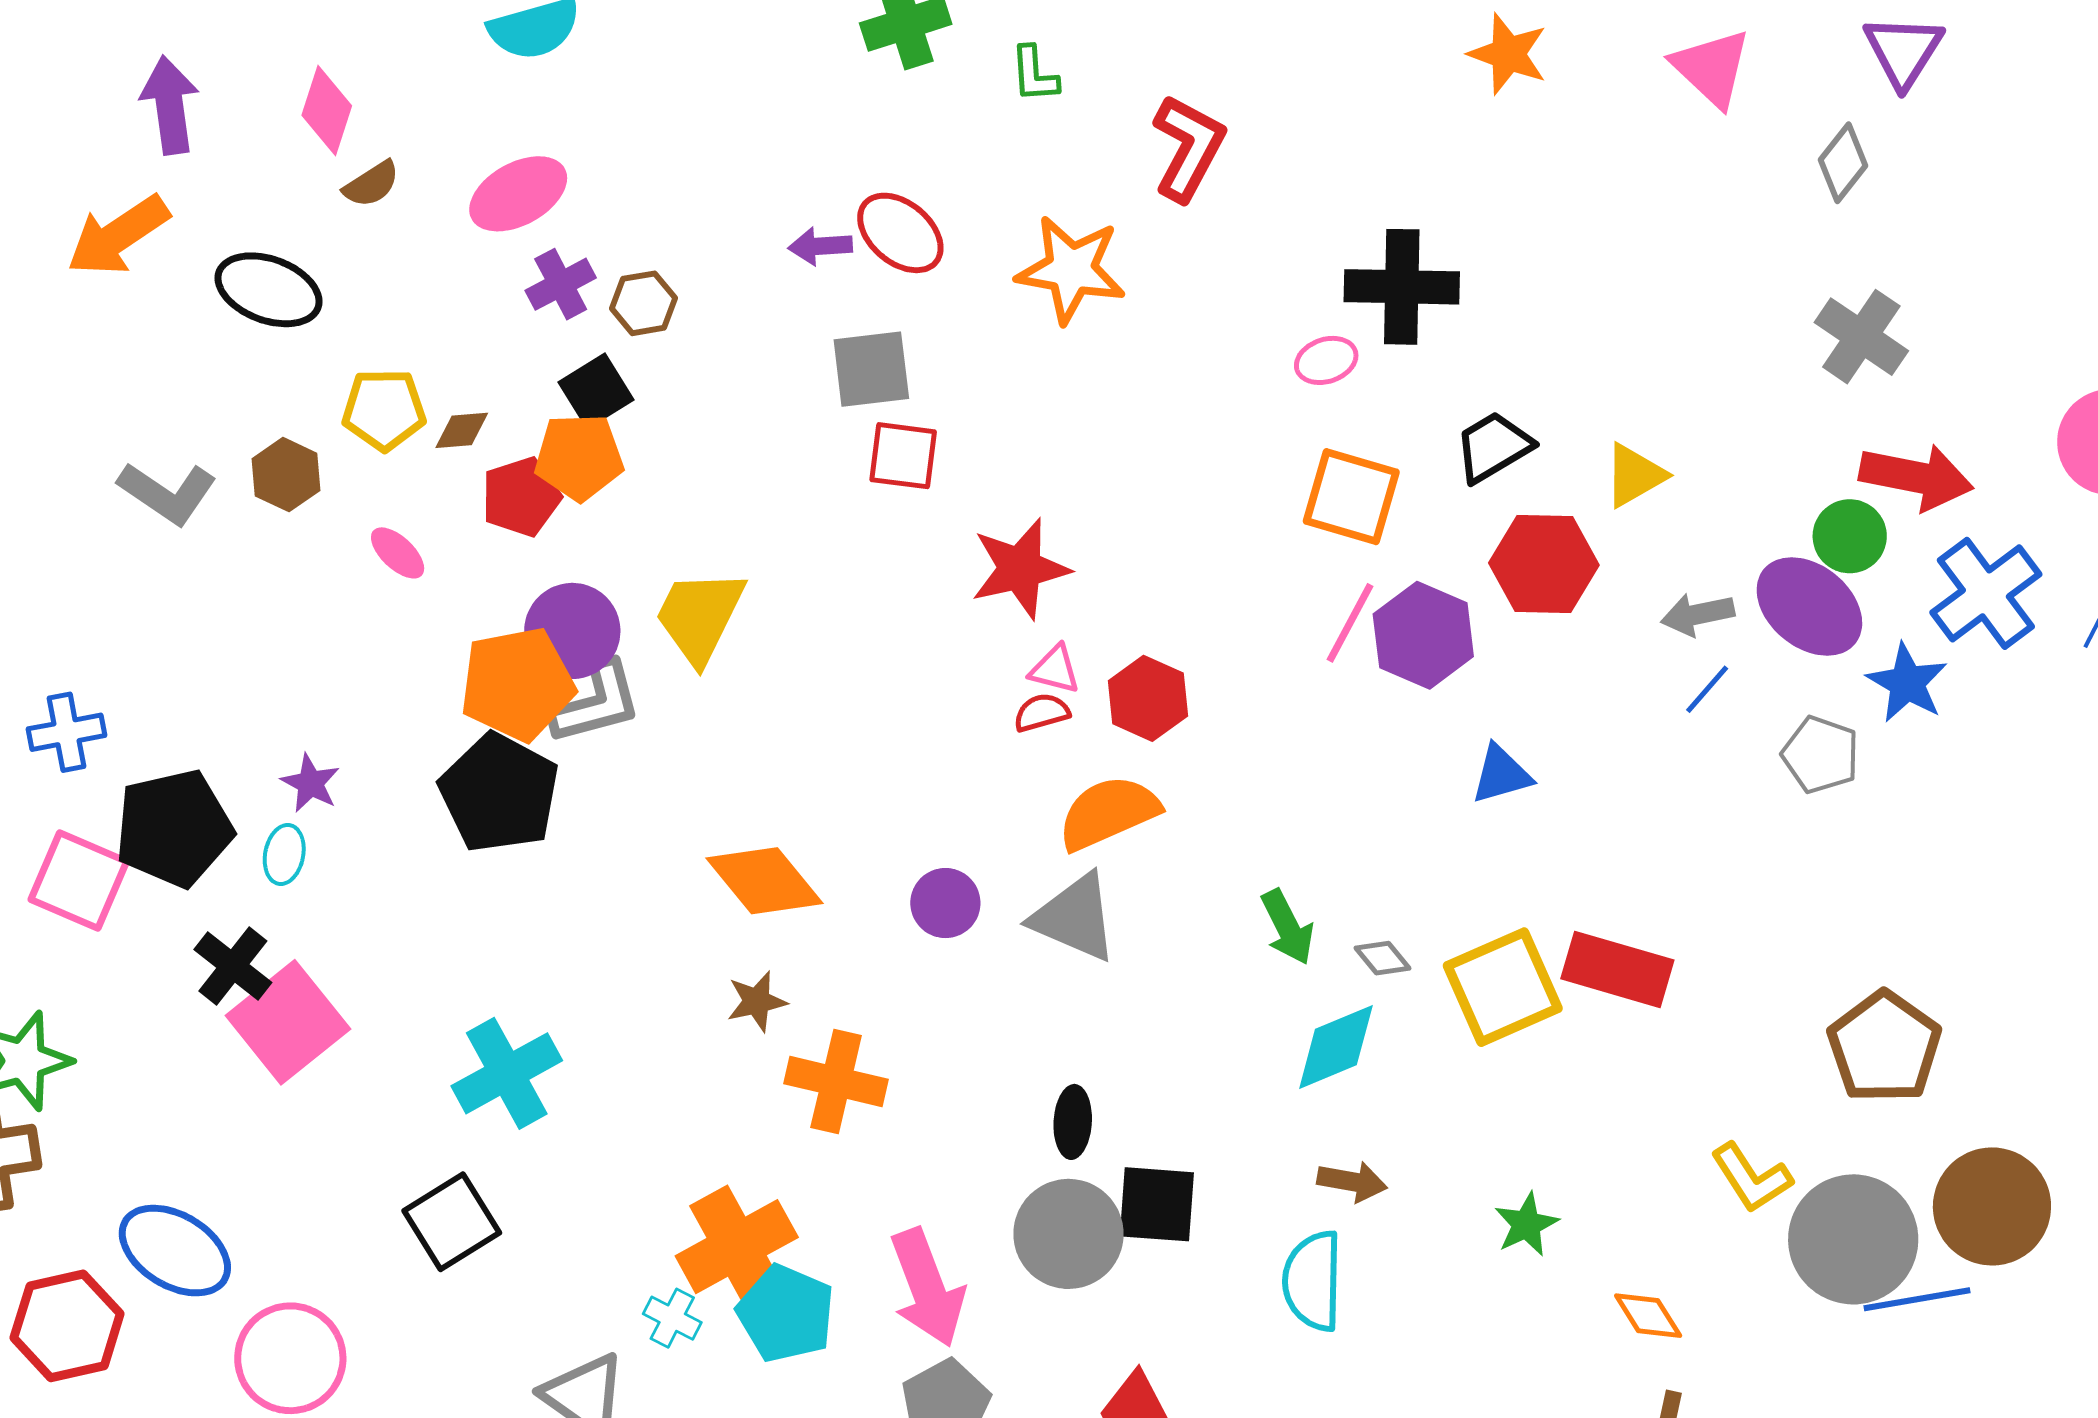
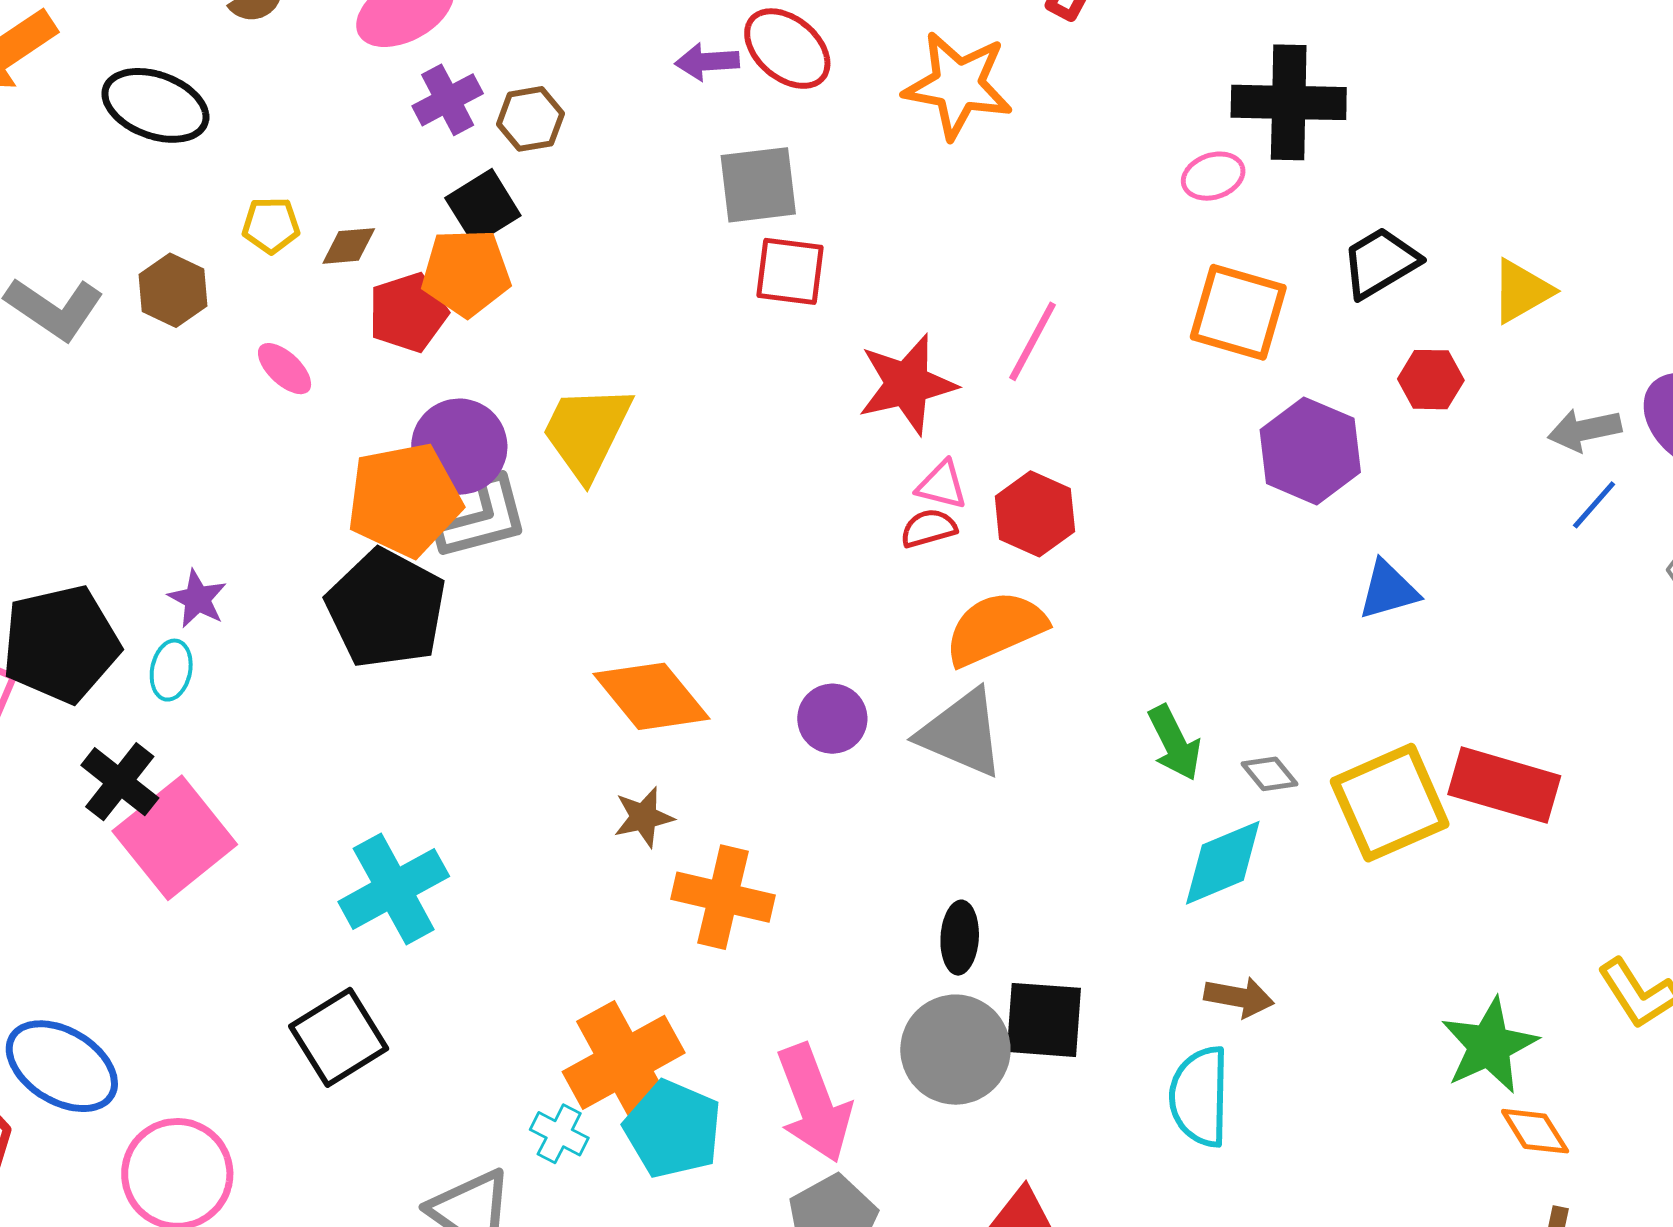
yellow pentagon: (384, 410) -> (271, 225), size x0.7
red hexagon: (1544, 564) -> (1431, 380), size x0.6
pink line: (1350, 623) -> (1033, 341), moved
green star: (1526, 1224) -> (1489, 1046), moved, size x1.5

